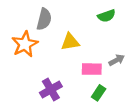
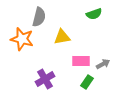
orange star: (25, 44) -> (22, 39), turned -30
gray arrow: (117, 60) -> (103, 64), moved

